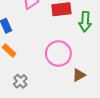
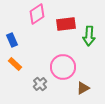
gray cross: (20, 81) -> (40, 84), moved

